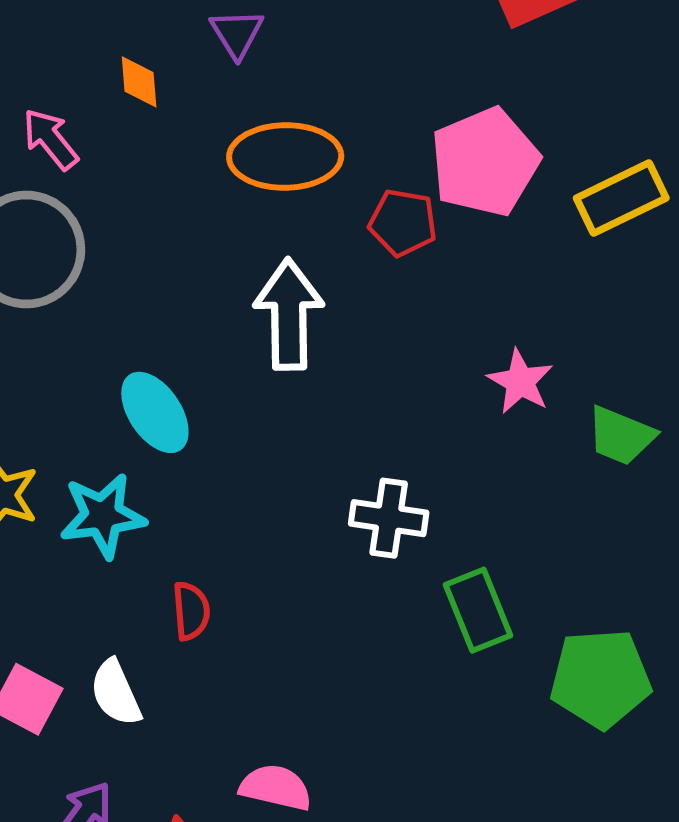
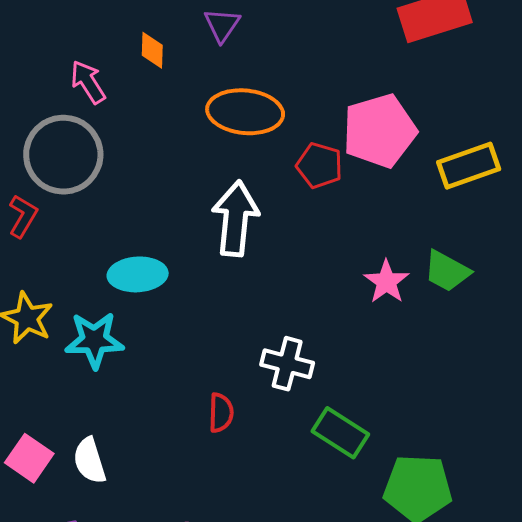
cyan ellipse: (155, 412) -> (138, 274), turned -66
green trapezoid: (621, 436) -> (447, 271), moved
green rectangle: (478, 610) -> (340, 433), turned -42
red semicircle: (191, 611) -> (221, 413), moved

